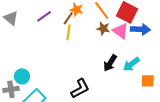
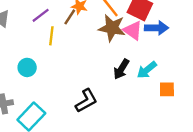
brown star: (103, 28) -> (112, 28), size x1.6
yellow line: (68, 32) -> (51, 36), moved
cyan circle: (22, 76) -> (27, 67), moved

